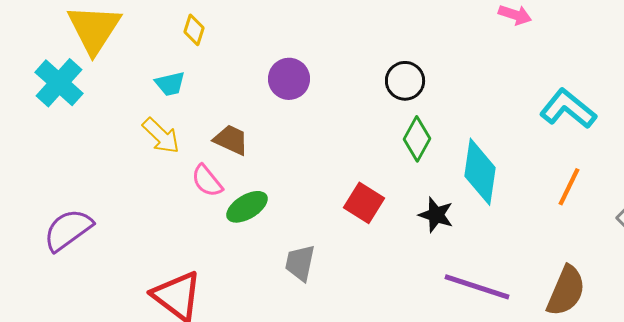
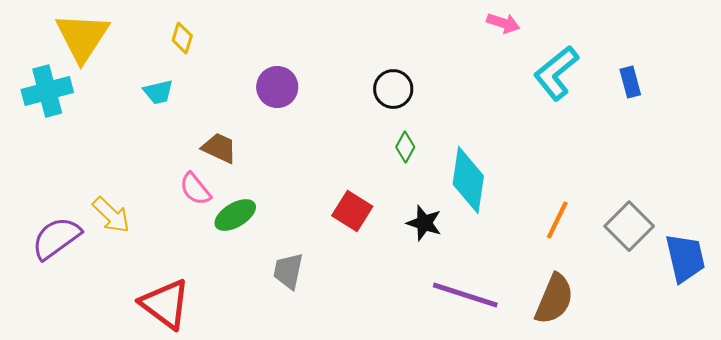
cyan cross: (59, 83) -> (47, 91), turned 33
cyan L-shape: (568, 109) -> (556, 73), moved, turned -78
yellow arrow: (161, 136) -> (111, 215), moved
green diamond: (417, 139) -> (405, 147), size x0.7
orange line: (569, 187) -> (557, 220), moved

